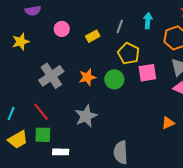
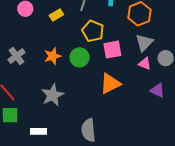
gray cross: (51, 76) -> (16, 56), size x0.7
orange triangle: (168, 123) -> (110, 84), moved, size x1.6
white rectangle: (61, 152) -> (38, 131), moved

